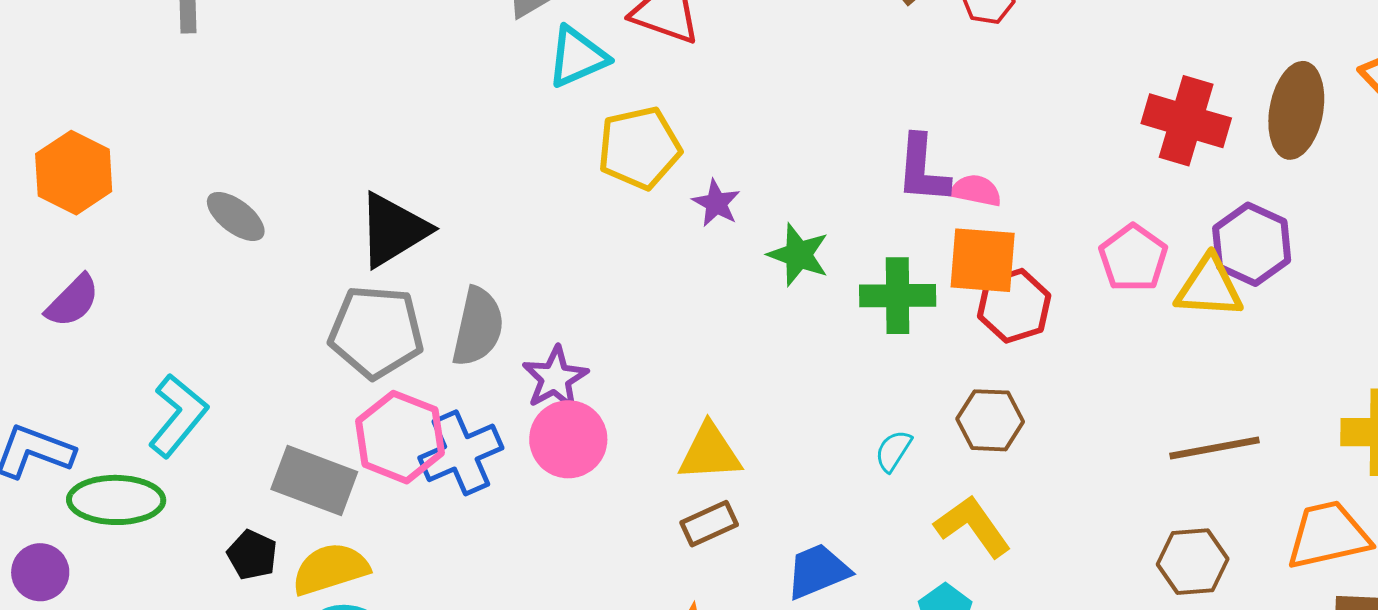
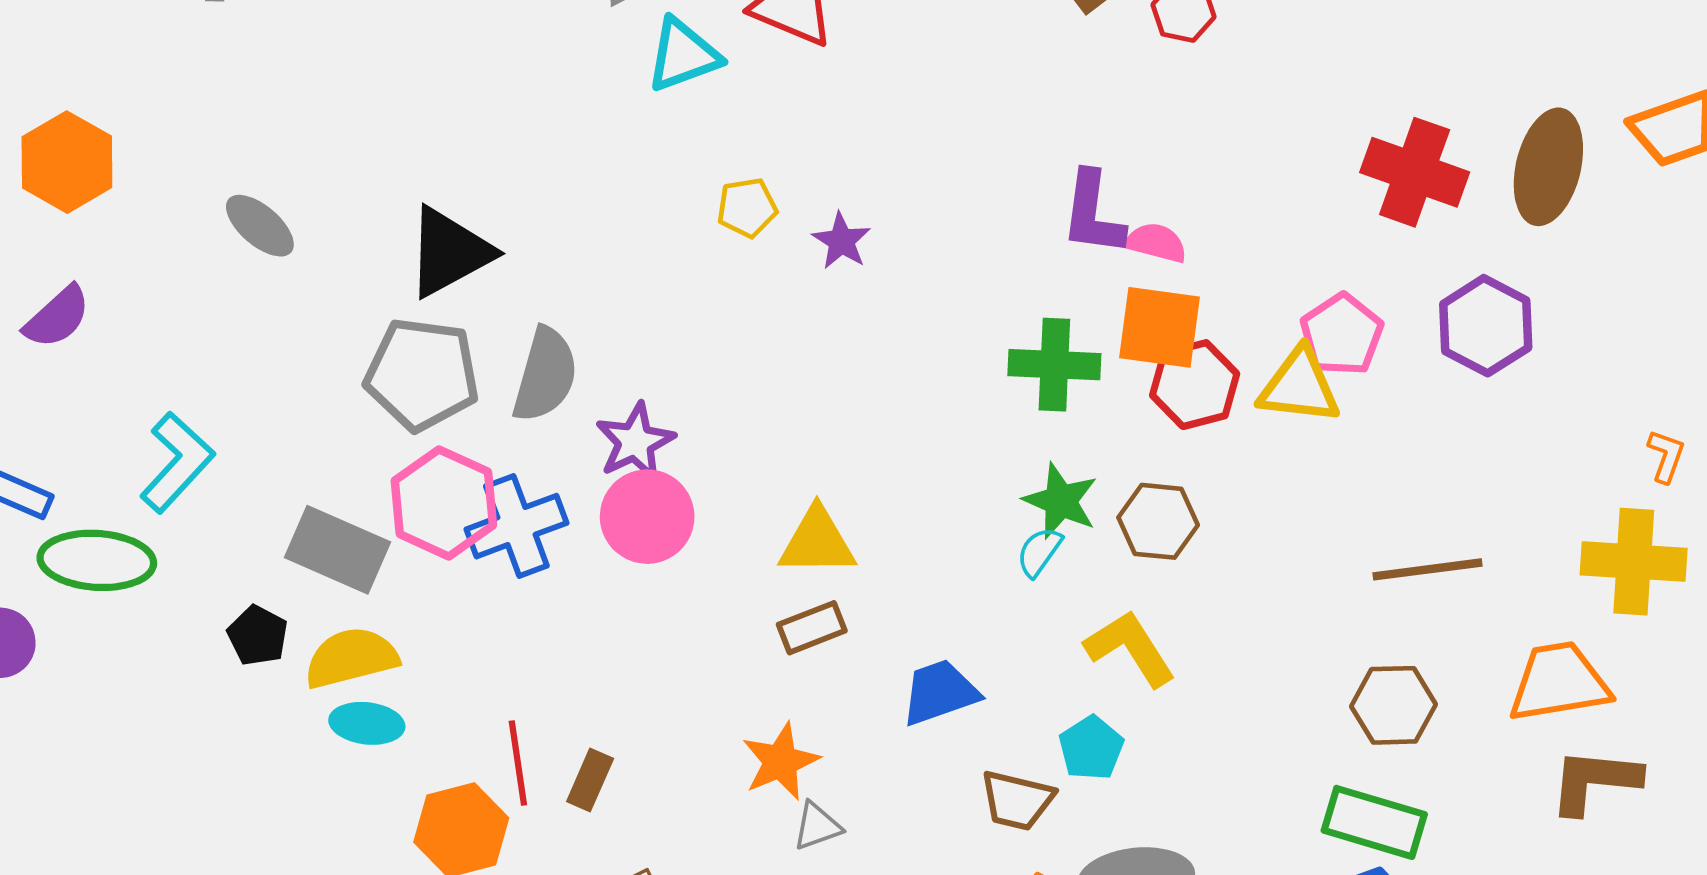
yellow pentagon: (639, 148) -> (747, 208), moved, size x0.6
green star: (798, 255) -> (1061, 501), moved
yellow triangle: (1209, 287) -> (1299, 386), moved

